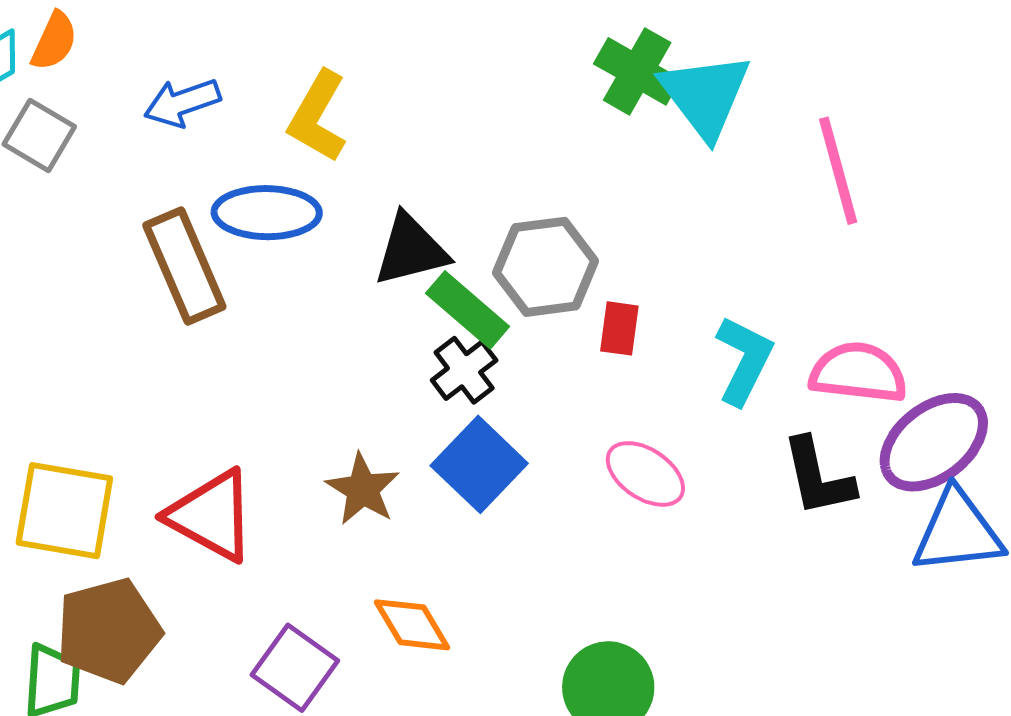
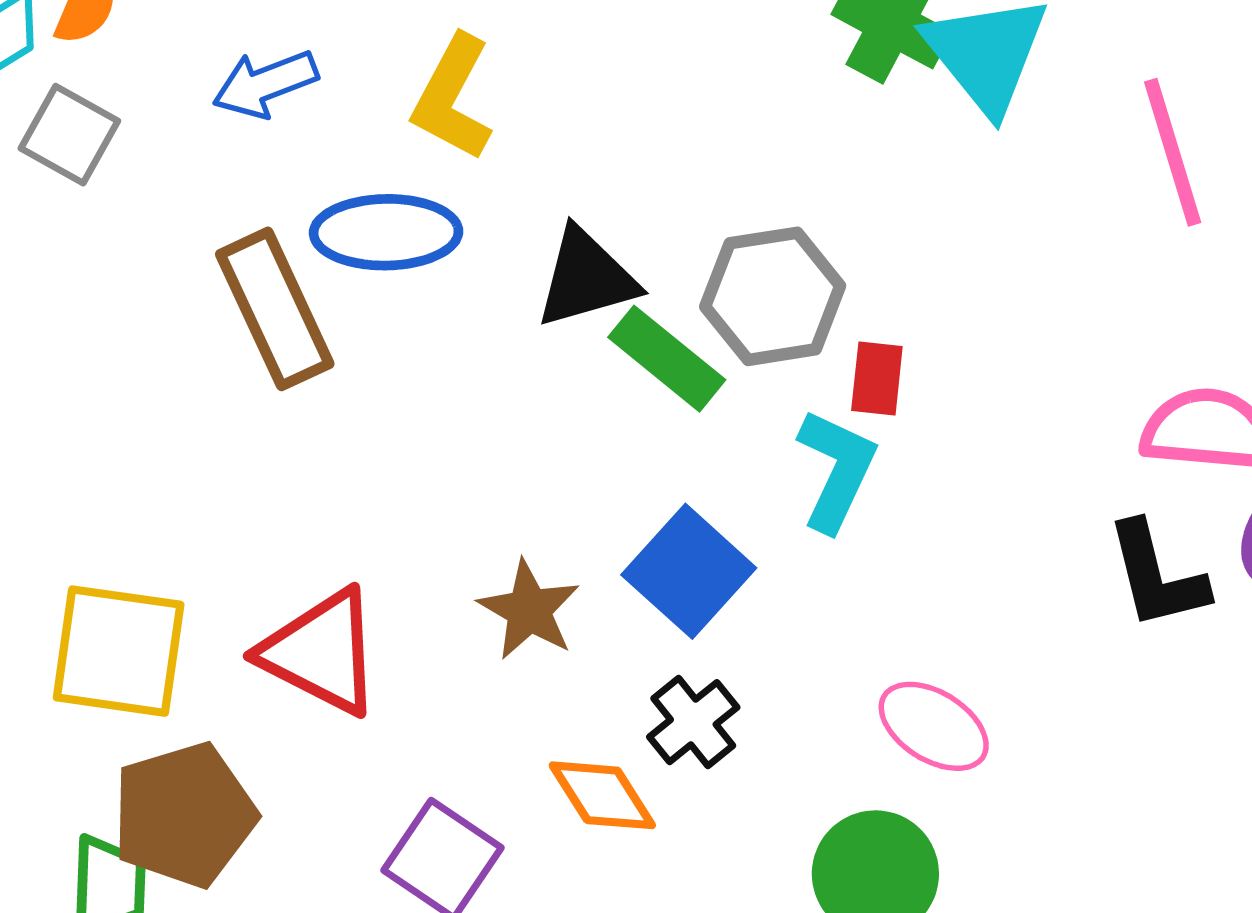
cyan L-shape: (744, 360) -> (836, 470), moved
black cross: (464, 370) -> (693, 722), moved
pink ellipse: (645, 474) -> (934, 726), moved

